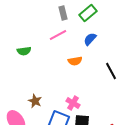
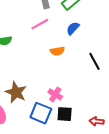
brown star: (35, 101) -> (16, 92), size x1.5

